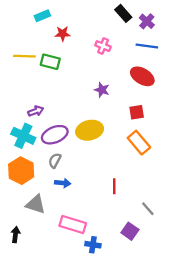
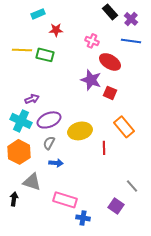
red ellipse: (142, 76) -> (110, 62), moved
purple star: (102, 90) -> (91, 80), size x1.5
red square: (137, 112) -> (110, 93), moved, turned 32
yellow ellipse: (90, 130) -> (80, 131), moved
red line: (114, 186) -> (104, 148), moved
black arrow: (15, 235) -> (14, 199), moved

